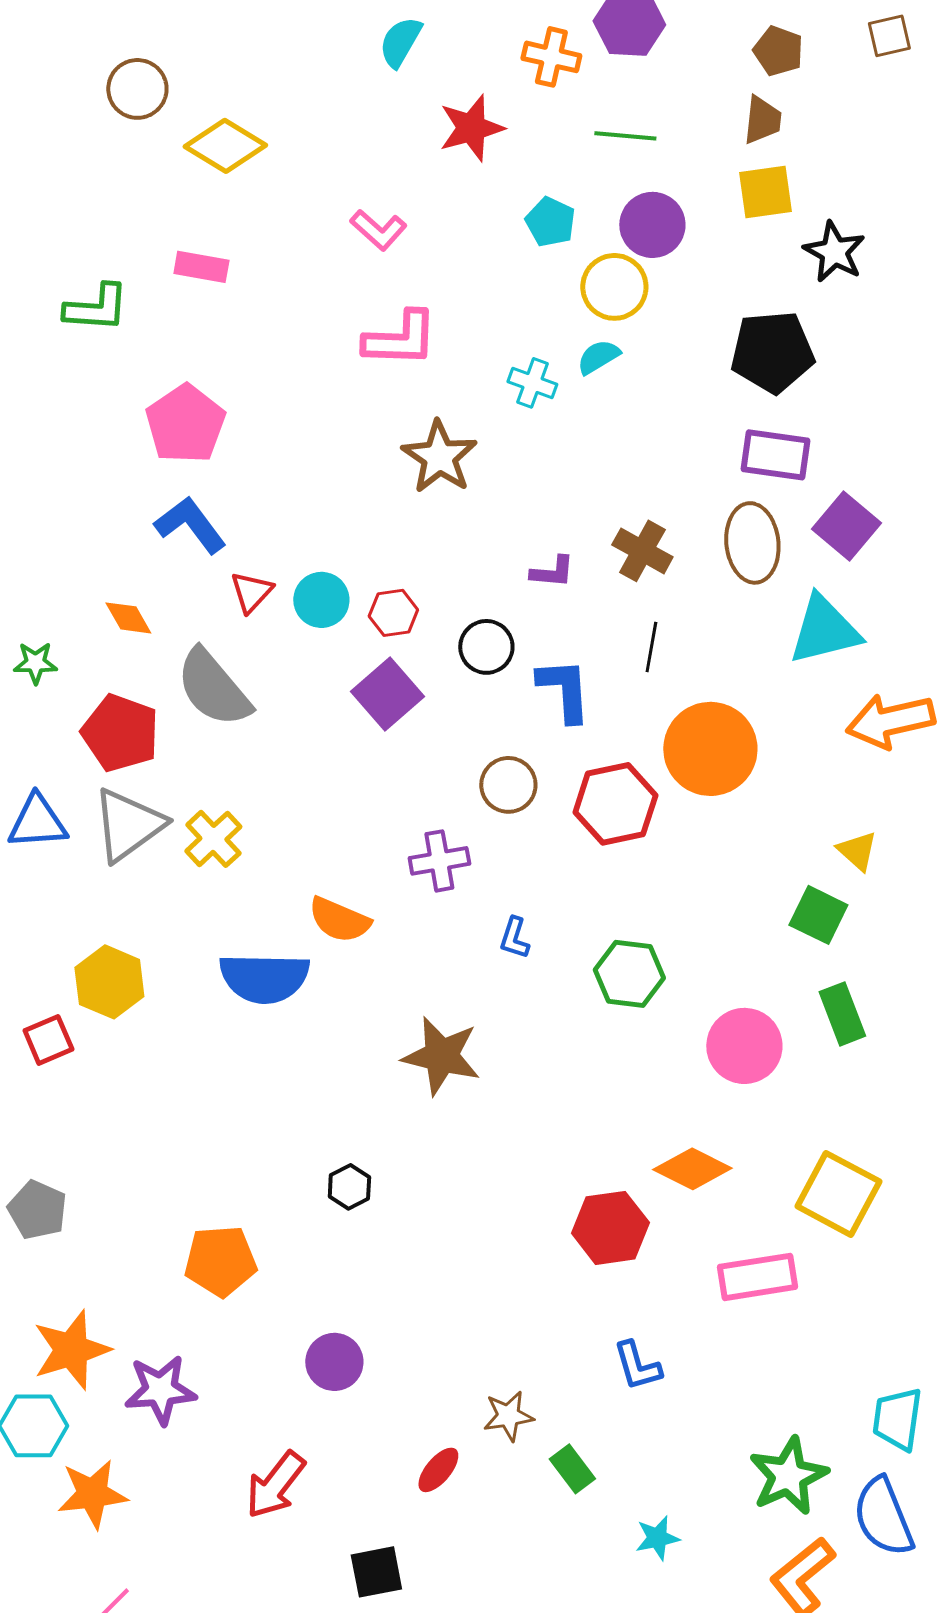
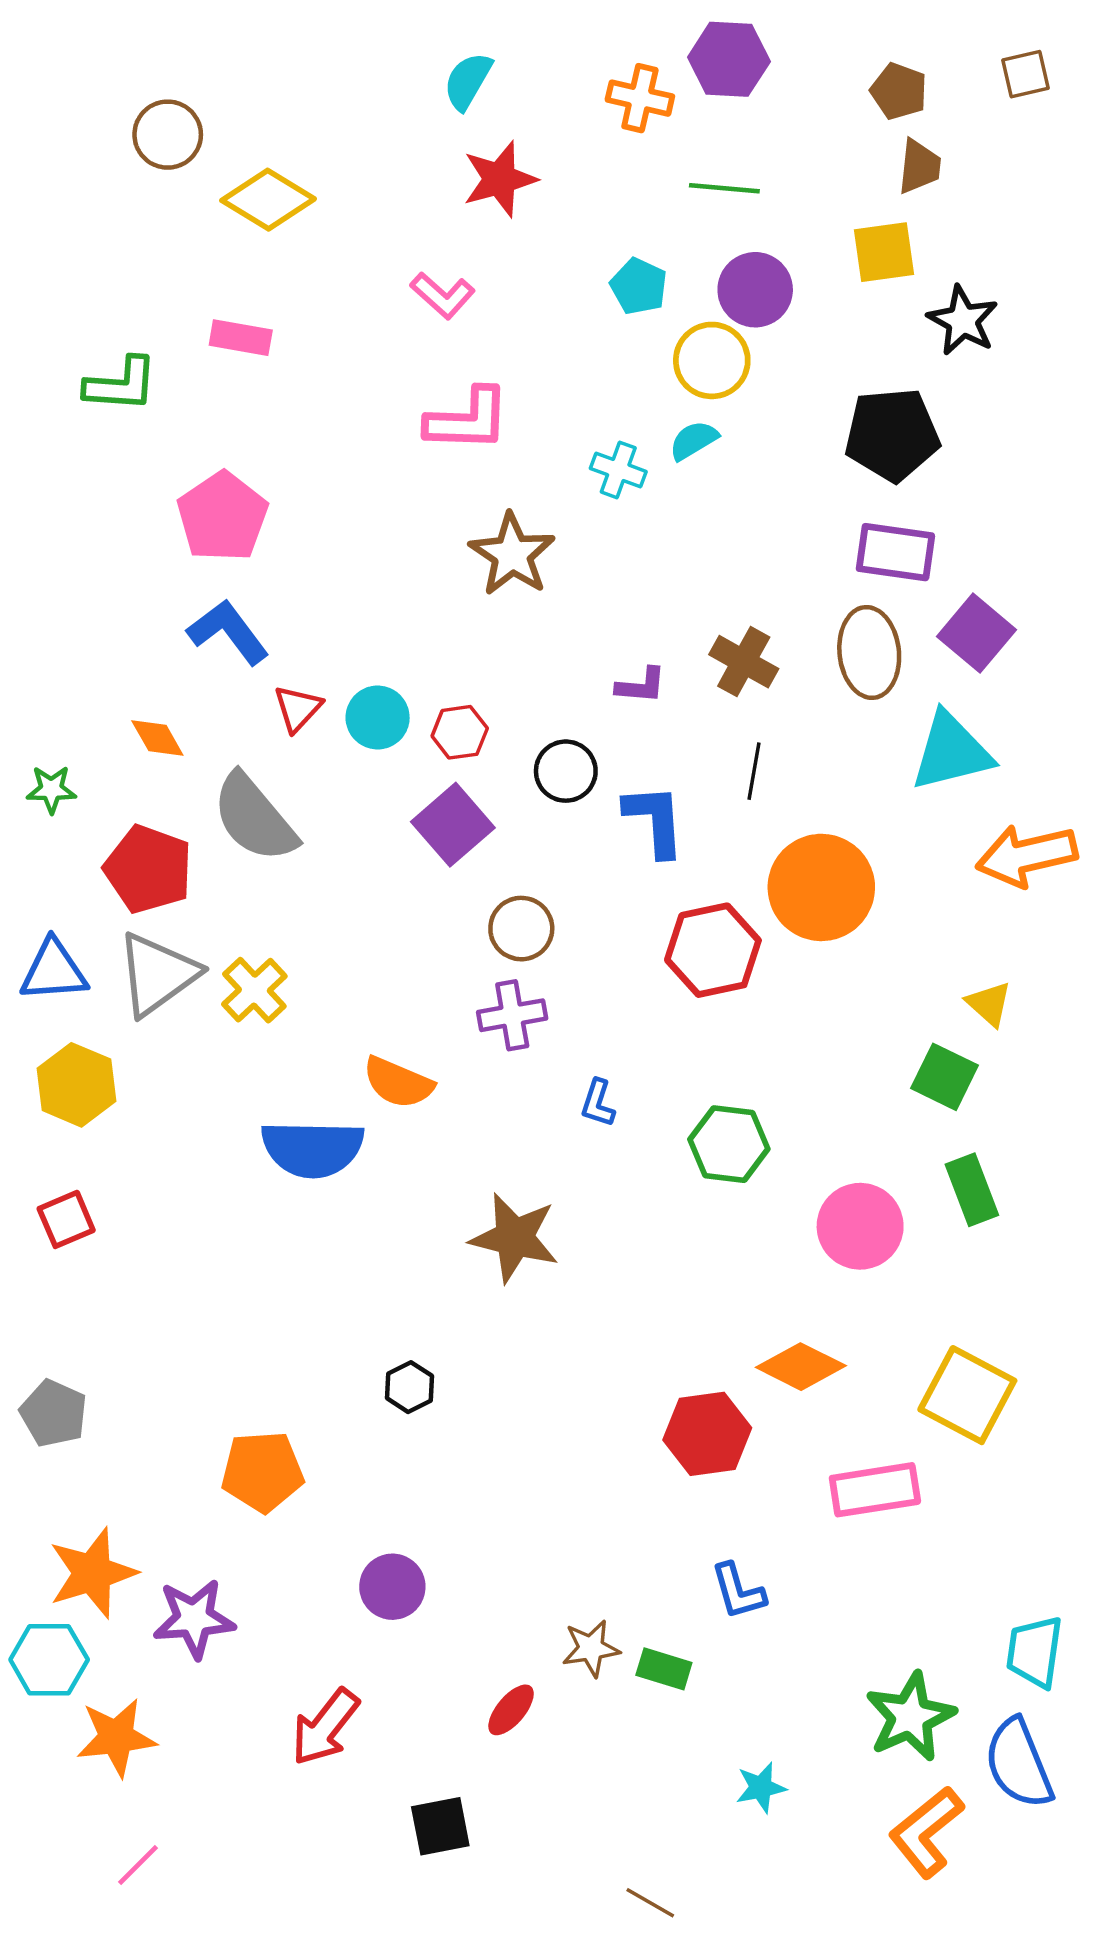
brown trapezoid: (762, 120) -> (919, 167), moved
red star: (471, 128) -> (500, 179), moved
brown circle: (508, 785) -> (521, 929), moved
yellow hexagon: (109, 982) -> (76, 1085), moved
green rectangle: (572, 1469) -> (664, 1669), moved, turned -36

